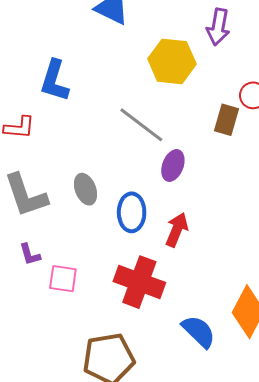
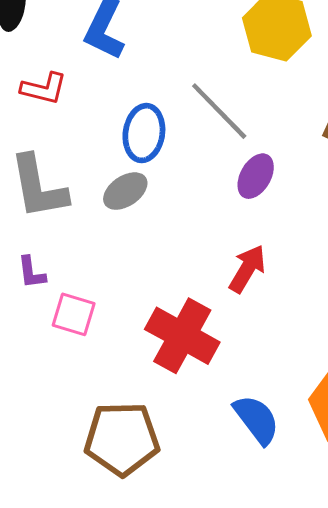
gray ellipse: (85, 189) -> (125, 191), turned 68
blue ellipse: (132, 212) -> (144, 133), moved

